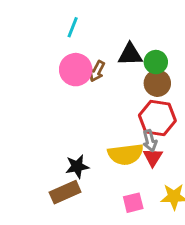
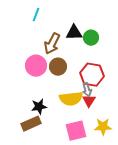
pink circle: (76, 70) -> (36, 66), moved
brown arrow: (97, 71) -> (52, 44), size x1.5
brown circle: (157, 83) -> (58, 67), moved
pink square: (133, 203) -> (76, 131), size x1.5

